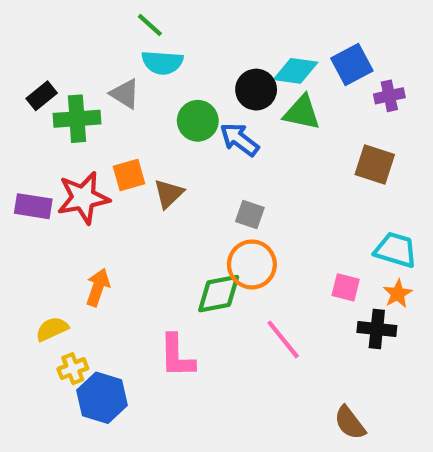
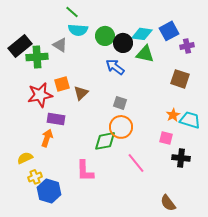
black rectangle: (42, 96) -> (20, 46), size x1.6
green circle: (198, 121) -> (105, 36), moved
purple rectangle: (33, 206) -> (56, 119), moved
orange star: (398, 294) -> (173, 115), moved

